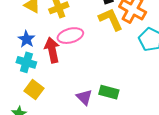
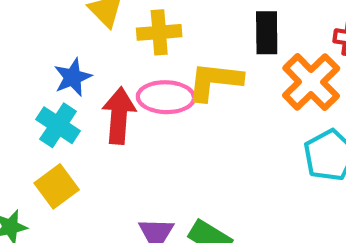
yellow L-shape: (111, 19) -> (215, 81), moved, turned -76

